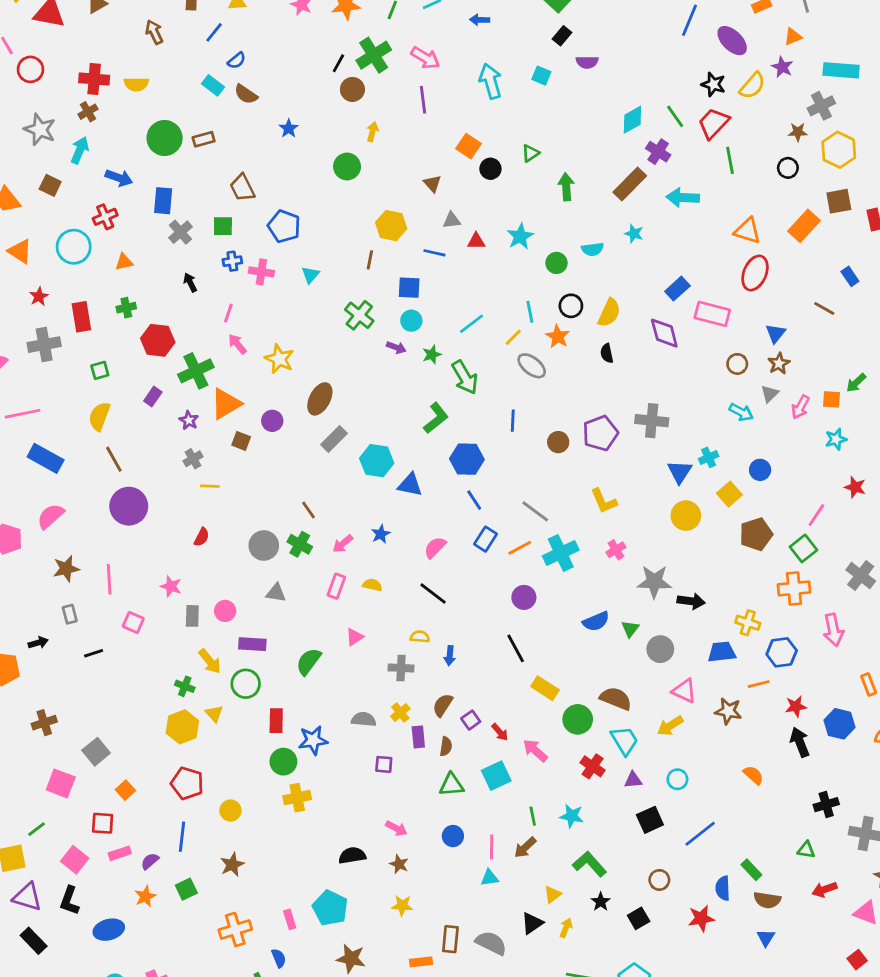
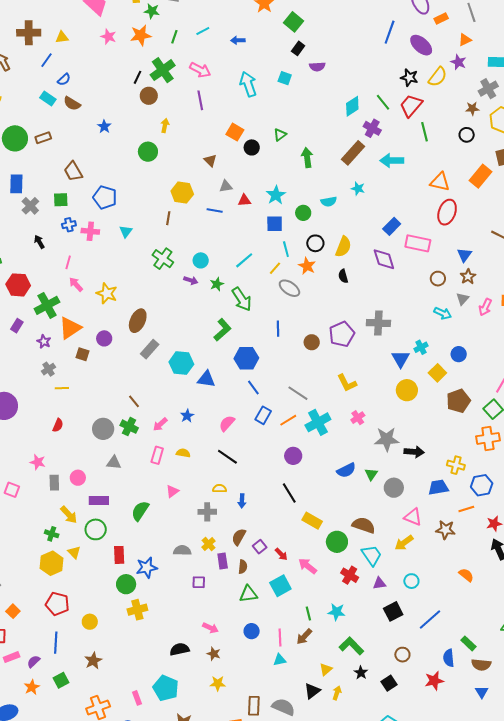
blue square: (409, 288) -> (275, 224), moved

